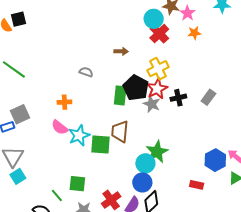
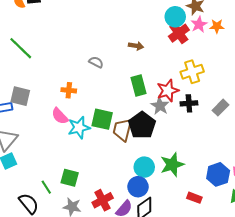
pink star: (187, 13) -> (199, 24), moved
orange star: (194, 33) -> (217, 26), moved
yellow cross: (158, 69) -> (192, 72), moved
black pentagon: (136, 88) -> (142, 125), moved
green rectangle: (120, 95) -> (139, 86), moved, turned -30
gray square: (20, 114) -> (20, 96), turned 30
green square: (100, 144) -> (102, 119), moved
green star: (157, 152) -> (172, 165), moved

